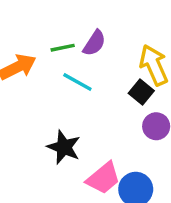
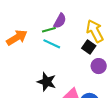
green line: (63, 48) -> (49, 30), moved

